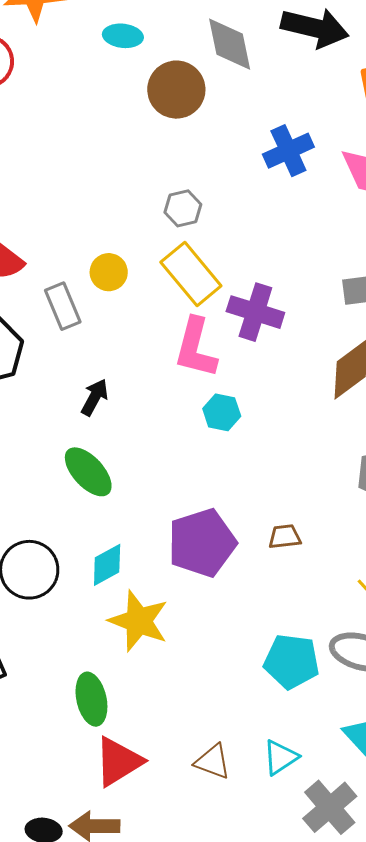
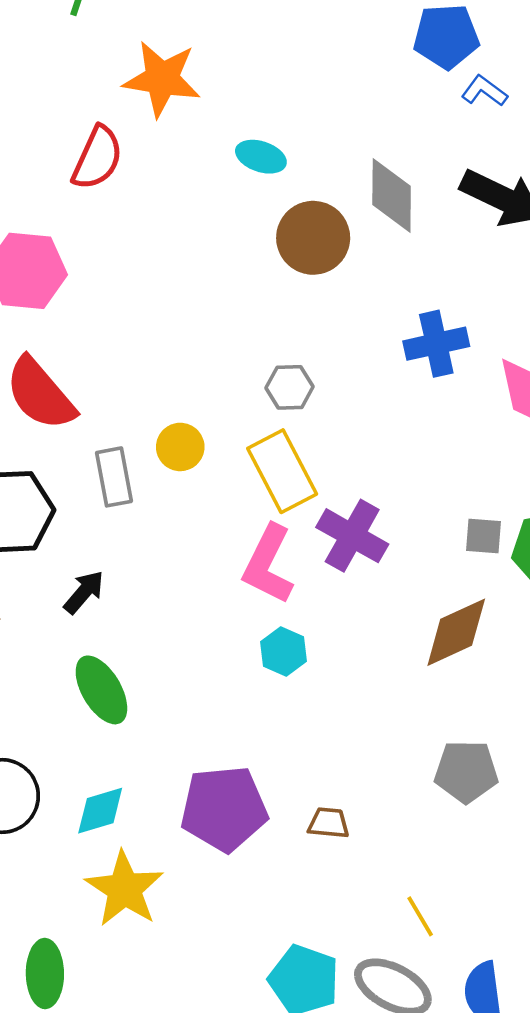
black arrow: (95, 397) -> (84, 592), moved

